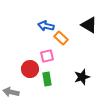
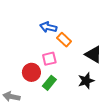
black triangle: (89, 25) -> (93, 54), moved
green rectangle: (47, 79) -> (49, 83), turned 48

